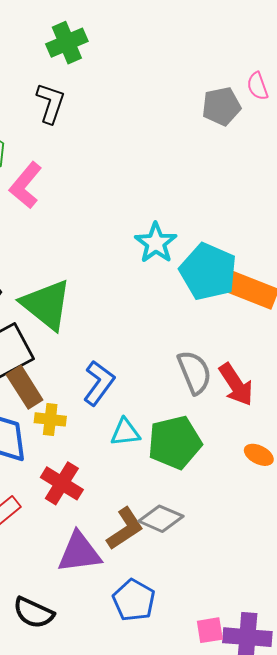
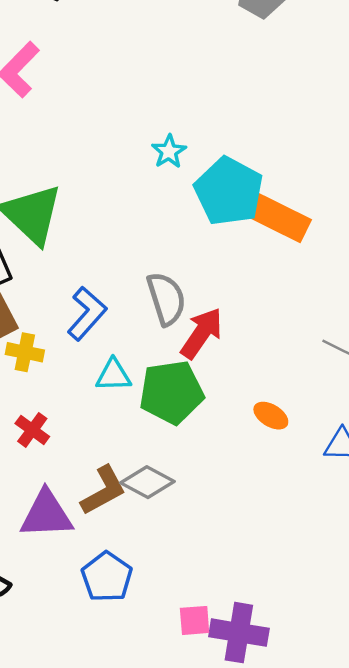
cyan star: (156, 243) -> (169, 152), size x0.7
gray semicircle: (194, 372) -> (166, 299), moved
red arrow: (236, 385) -> (202, 333), moved, turned -117
red cross: (62, 483) -> (32, 430), size x0.7

